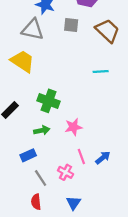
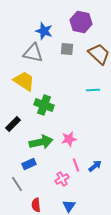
green cross: (49, 101) -> (44, 105), moved
green arrow: (42, 130) -> (41, 142), size x1.6
pink cross: (66, 172) -> (62, 179), turned 32
gray line: (41, 178) -> (17, 184), moved

